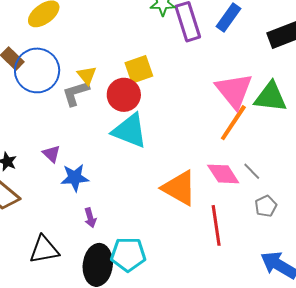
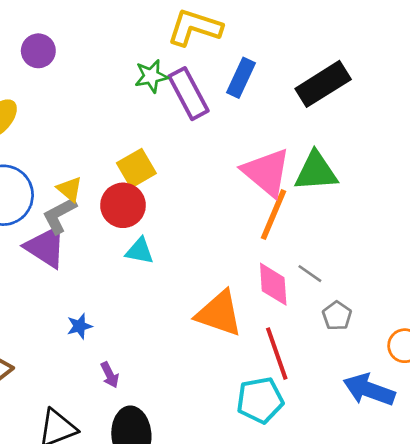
cyan triangle: (130, 131) -> (140, 251), size x0.6
purple triangle: (51, 154) -> (46, 247), moved, size x1.8
pink diamond: (223, 174) -> (273, 284), turned 40
blue star: (75, 178) -> (79, 326), size x0.7
cyan pentagon: (128, 254) -> (260, 400), moved

